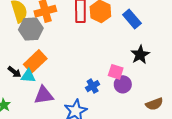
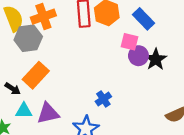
pink square: (116, 72) -> (129, 42), moved
cyan triangle: (28, 76) -> (24, 111), moved
purple circle: (123, 84) -> (138, 56), moved

